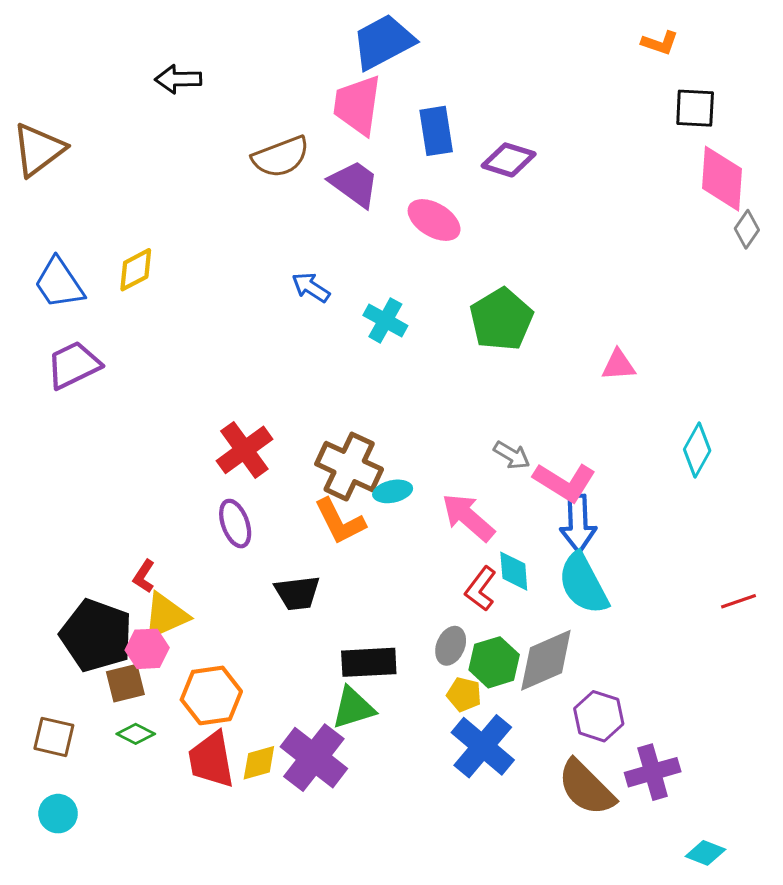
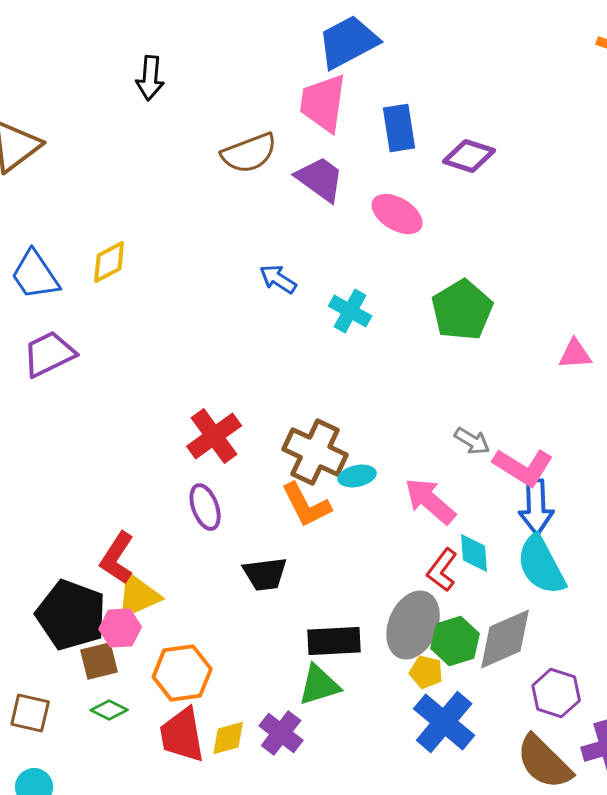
black arrow: (178, 79) -> (150, 78), turned -84
red L-shape: (144, 576) -> (117, 558), size x1.6
gray ellipse: (451, 646) -> (413, 625), size x1.8
purple cross: (314, 758) -> (281, 733), size x0.7

